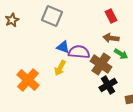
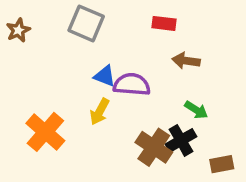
red rectangle: (111, 16) -> (164, 23), moved, turned -56
green arrow: (121, 54) -> (196, 110), moved
brown cross: (101, 64) -> (154, 147), moved

